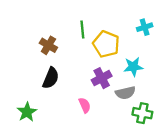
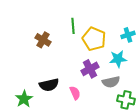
cyan cross: (145, 27) -> (128, 35), moved
black semicircle: (51, 78) -> (49, 85), moved, turned 54

